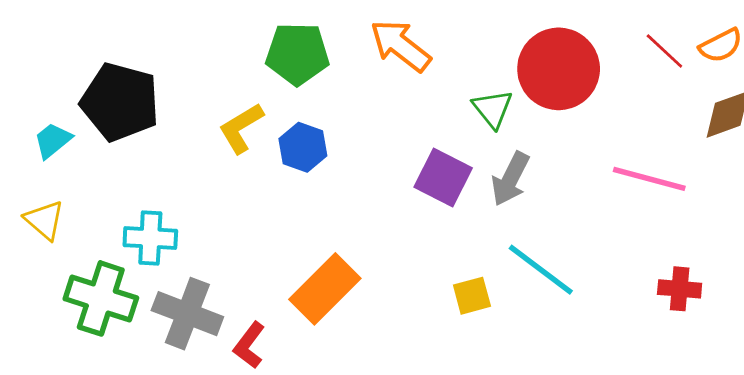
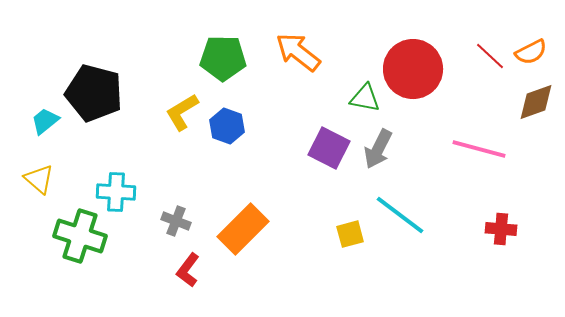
green triangle: (493, 109) -> (365, 98), turned -40
gray cross: (187, 314) -> (176, 221), moved, size x0.6

